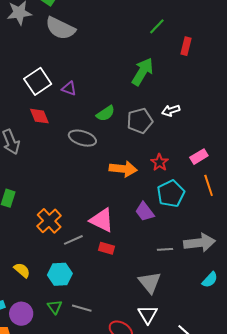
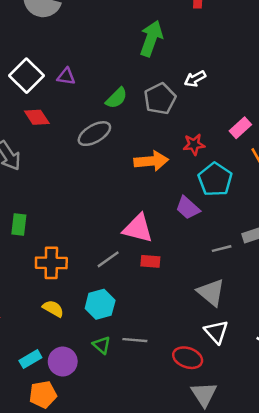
gray ellipse: (82, 138) -> (94, 134), turned -36
red star: (160, 162) -> (194, 144), turned -30
orange cross: (49, 221) -> (51, 263), moved, turned -35

